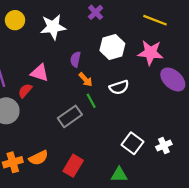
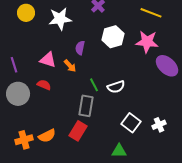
orange arrow: (86, 79) -> (70, 66), moved
white semicircle: (119, 87) -> (116, 87), moved
red semicircle: (25, 91) -> (44, 85), moved, turned 72
gray rectangle: (70, 116) -> (86, 106), moved, turned -45
red rectangle: (73, 166) -> (78, 131), moved

